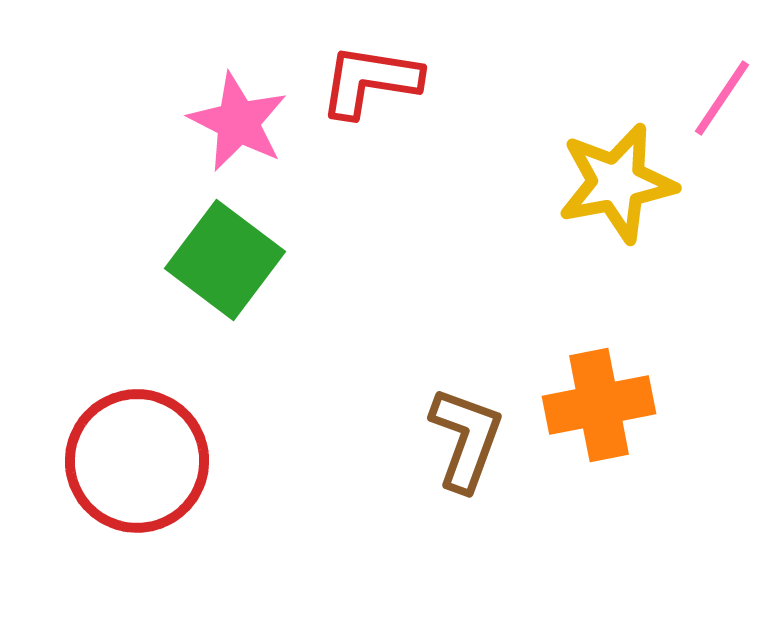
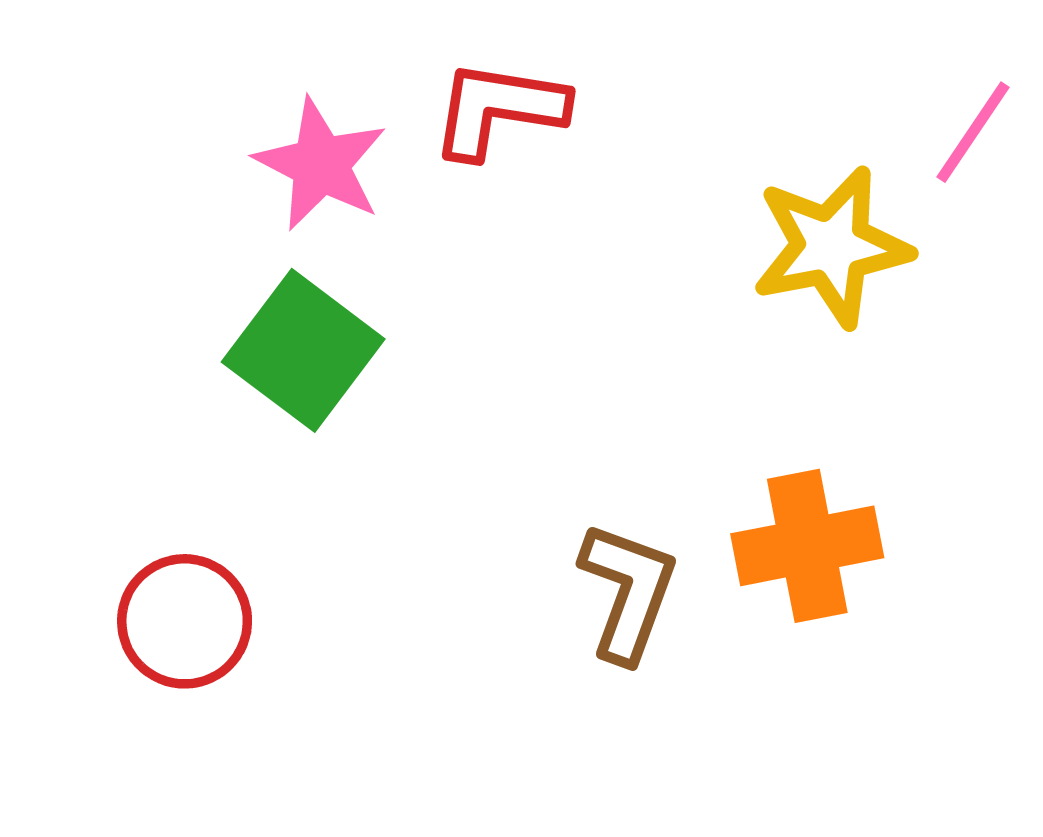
red circle: (137, 461) -> (185, 621), size x0.7

